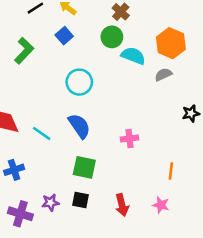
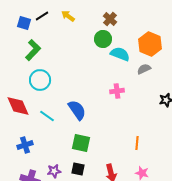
blue square: (64, 36) -> (24, 23), moved, turned -32
cyan circle: (79, 82) -> (40, 80), moved
pink cross: (129, 138) -> (117, 91), moved
orange line: (171, 171) -> (137, 143), moved

